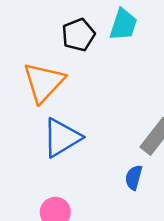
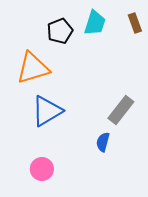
orange triangle: (44, 82) -> (33, 68), turned 30

